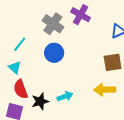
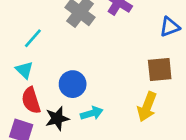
blue circle: (54, 53) -> (73, 84), moved
yellow arrow: (105, 90) -> (147, 107), turned -70

